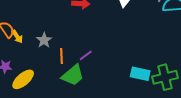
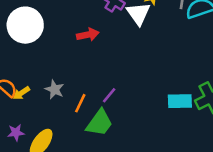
yellow arrow: (17, 37) -> (21, 93), turned 104
orange line: (62, 56) -> (80, 103), turned 42

